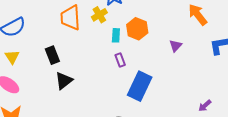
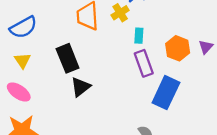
orange hexagon: (137, 29) -> (178, 48), moved
black rectangle: (52, 55) -> (68, 58), size x1.4
purple rectangle: (120, 60) -> (144, 63), size x1.6

